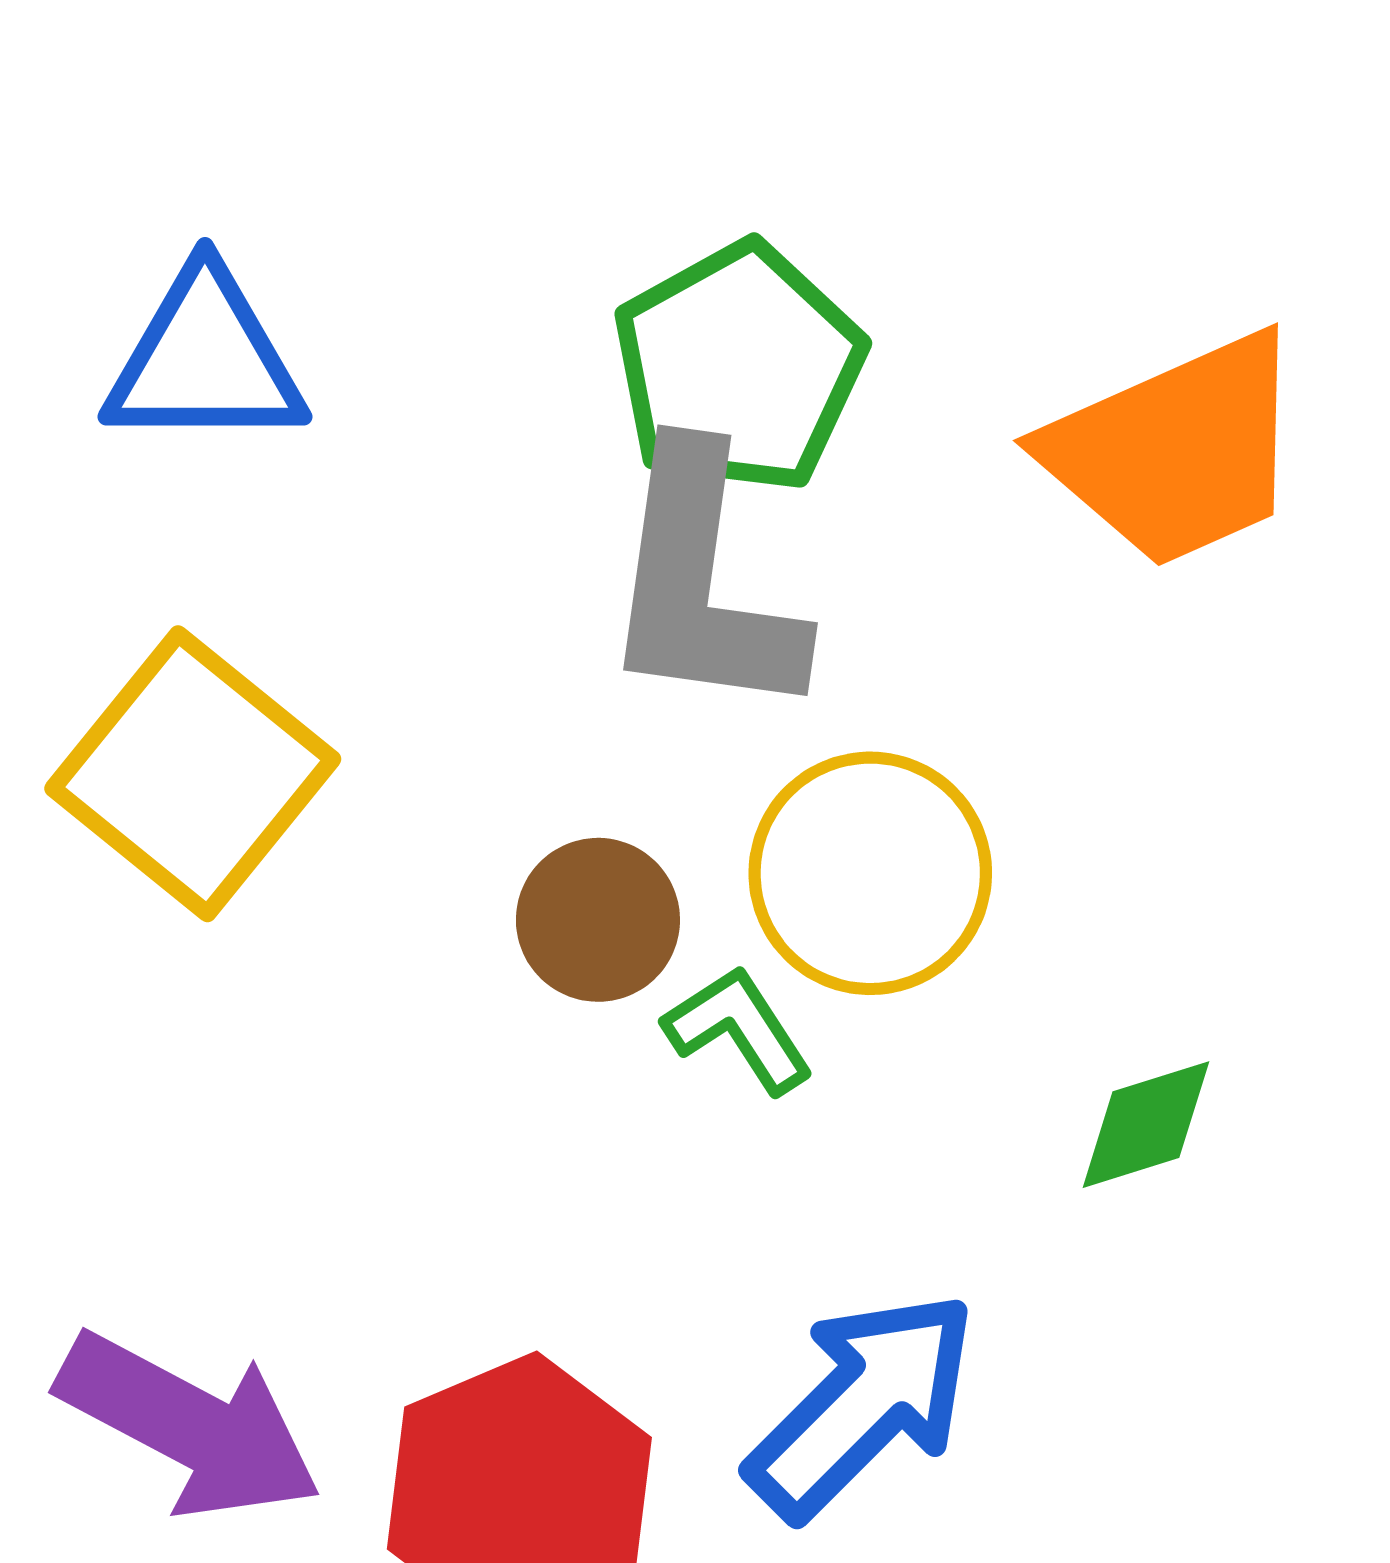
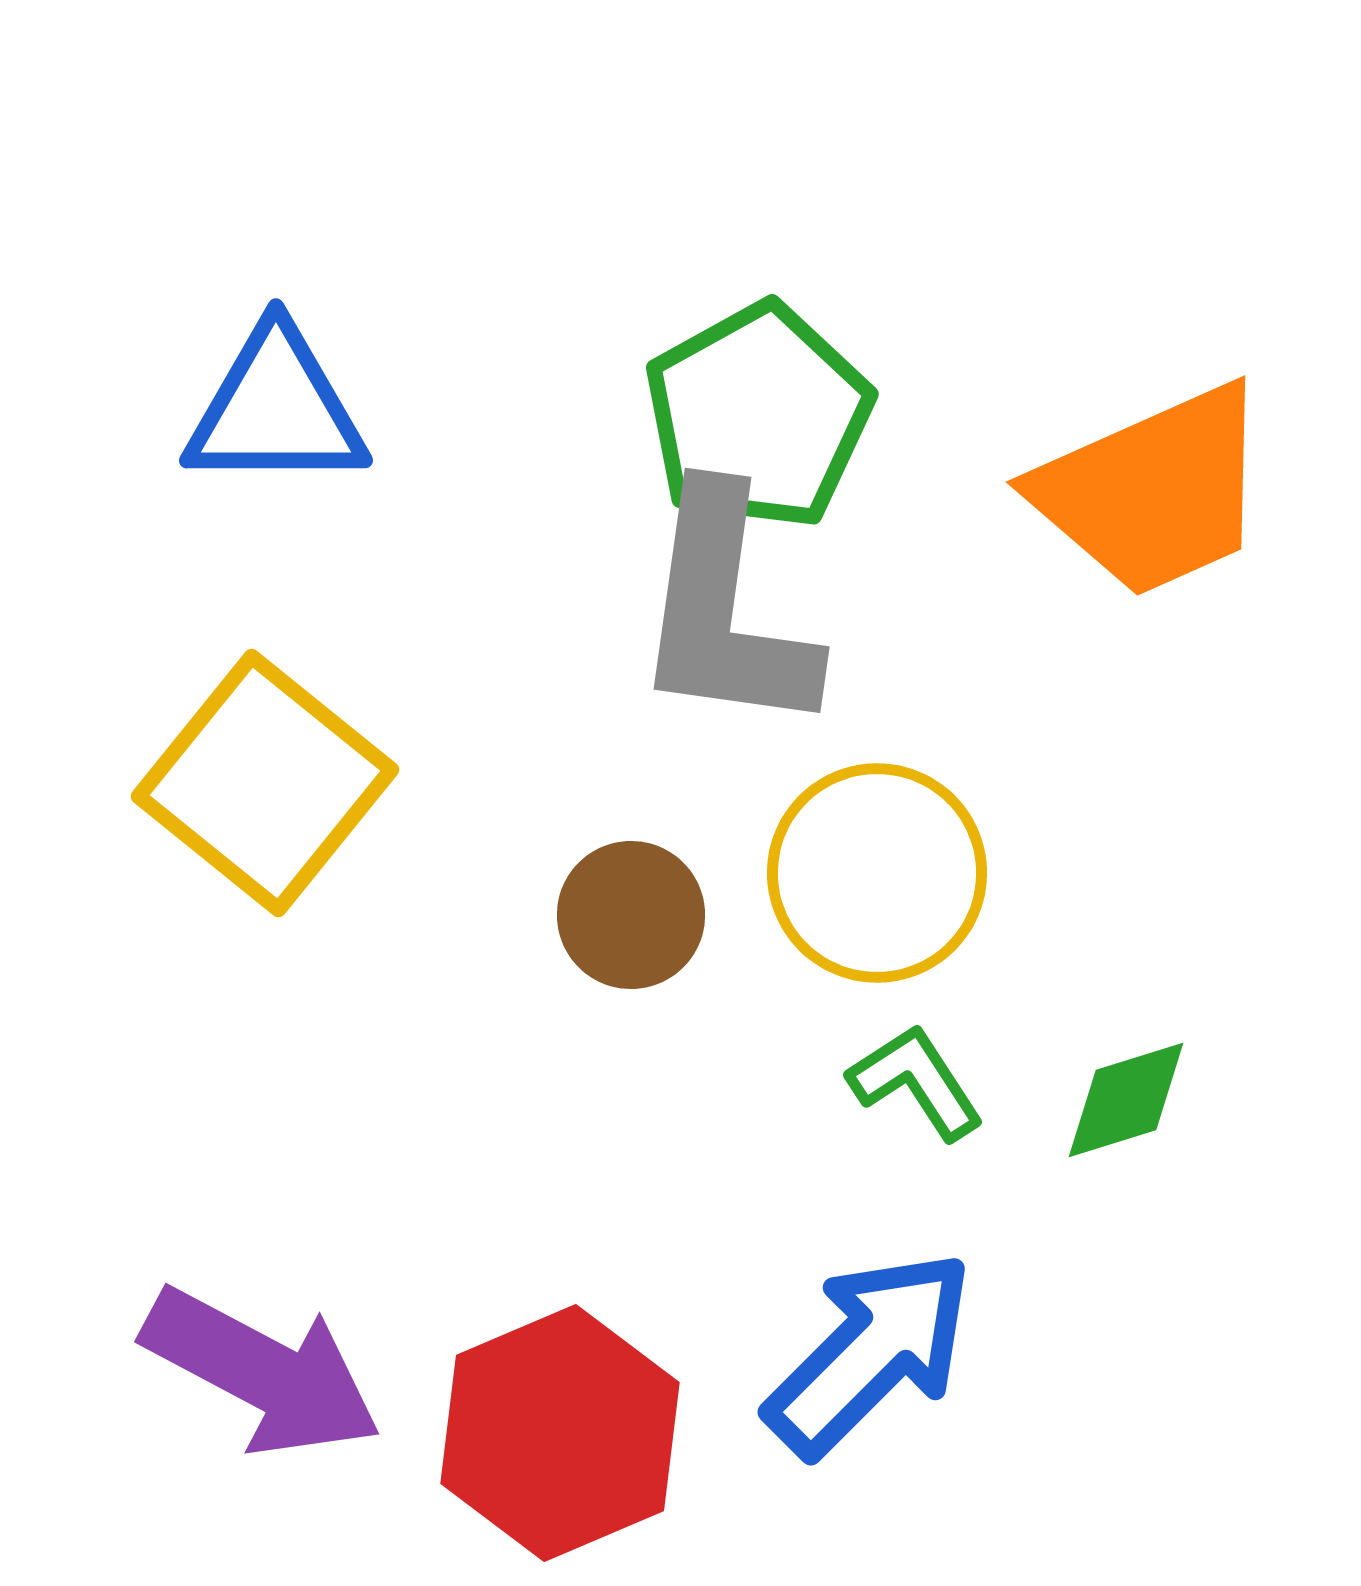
green L-shape: (739, 1029) -> (916, 1082), moved

